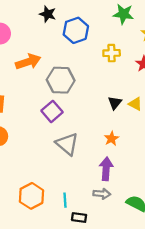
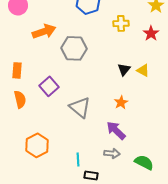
purple square: (52, 111) -> (49, 86), moved
purple arrow: (106, 169) -> (116, 130), turned -50
orange hexagon: (31, 196) -> (37, 145), moved

